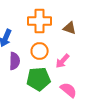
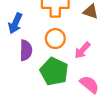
green pentagon: (39, 79) -> (54, 72), turned 30

